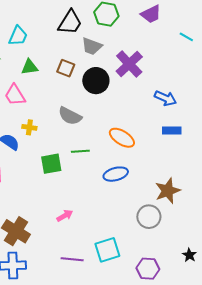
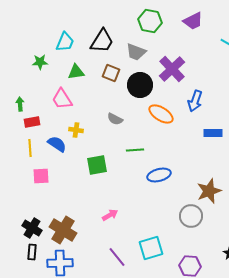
black trapezoid: (70, 22) -> (102, 41), moved
blue arrow: (166, 98) -> (195, 101), moved, turned 85
gray semicircle: (70, 116) -> (115, 119), size x0.7
orange ellipse: (122, 138) -> (161, 114), moved
green line: (80, 151) -> (135, 150), moved
purple line: (72, 259) -> (117, 257), turned 45

